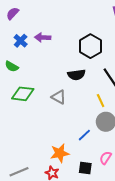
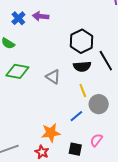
black hexagon: (90, 46) -> (81, 41), moved
black semicircle: (76, 75) -> (82, 66), moved
yellow line: (101, 101) -> (83, 91), moved

